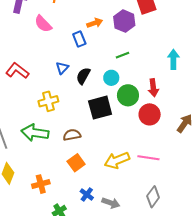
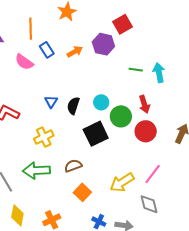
blue rectangle: (79, 39) -> (47, 50), moved
green line: (123, 55) -> (136, 70), moved, turned 40
pink line: (148, 158) -> (153, 174), turned -50
gray diamond: (153, 197) -> (149, 204), moved, turned -40

